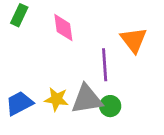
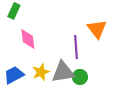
pink diamond: (63, 28) -> (28, 39), moved
yellow star: (56, 99) -> (41, 72), turned -30

